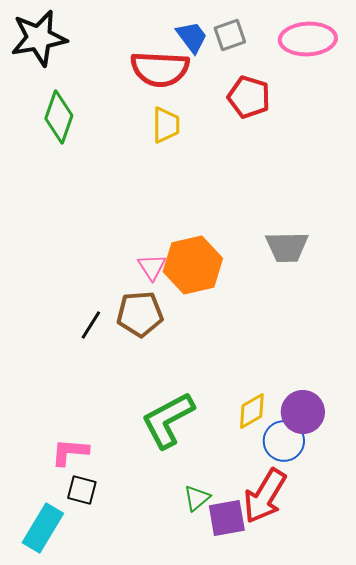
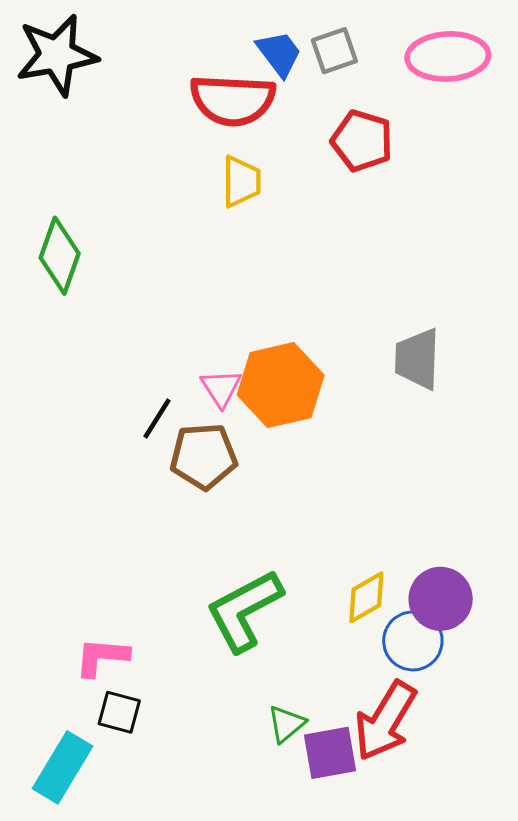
green diamond: (59, 117) -> (60, 256), moved
gray trapezoid: (287, 247) -> (417, 359), turned 93
black line: (91, 325) -> (157, 418), moved

